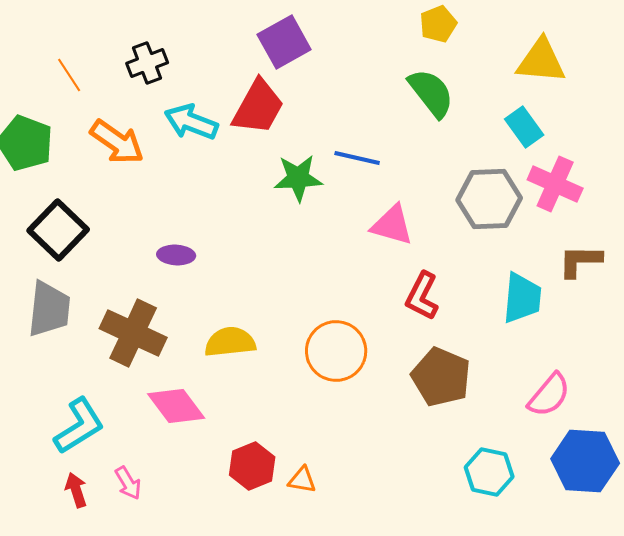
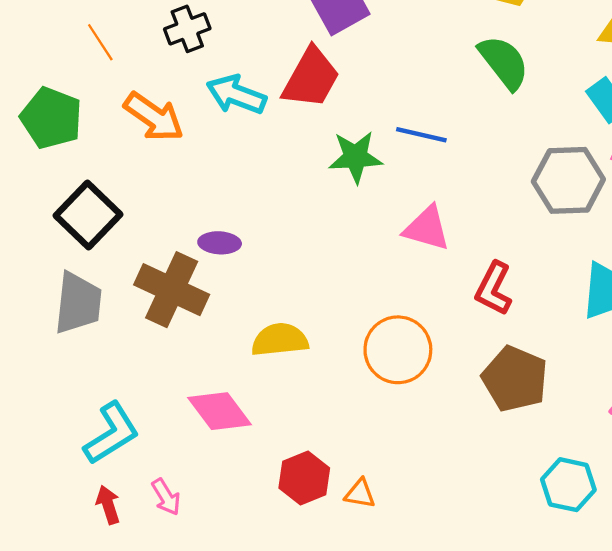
pink triangle: (392, 225) -> (427, 228), moved
brown cross: (133, 333) -> (172, 290), moved

